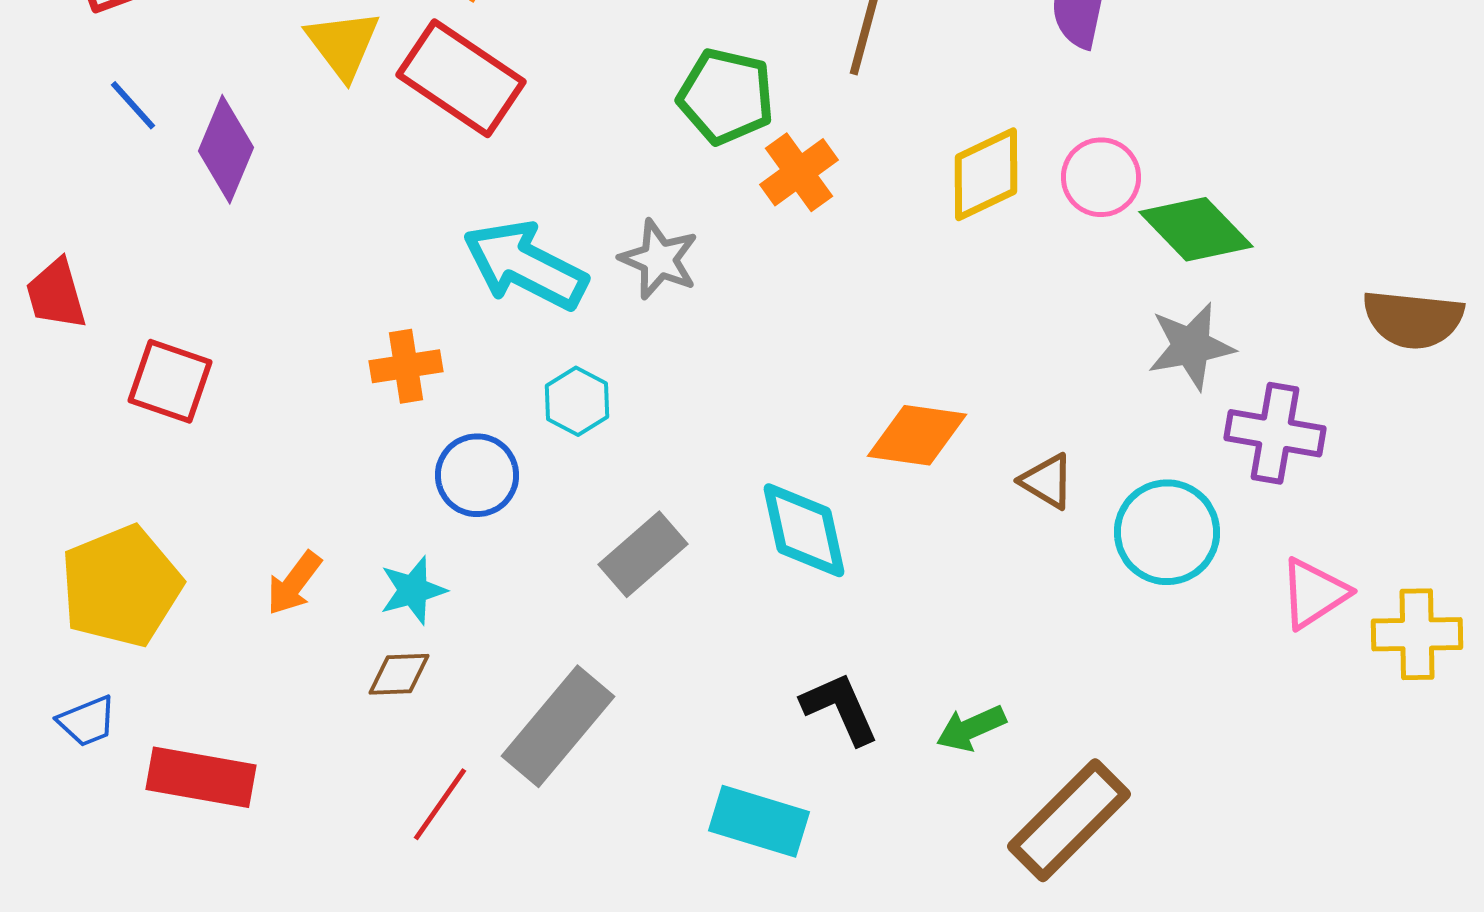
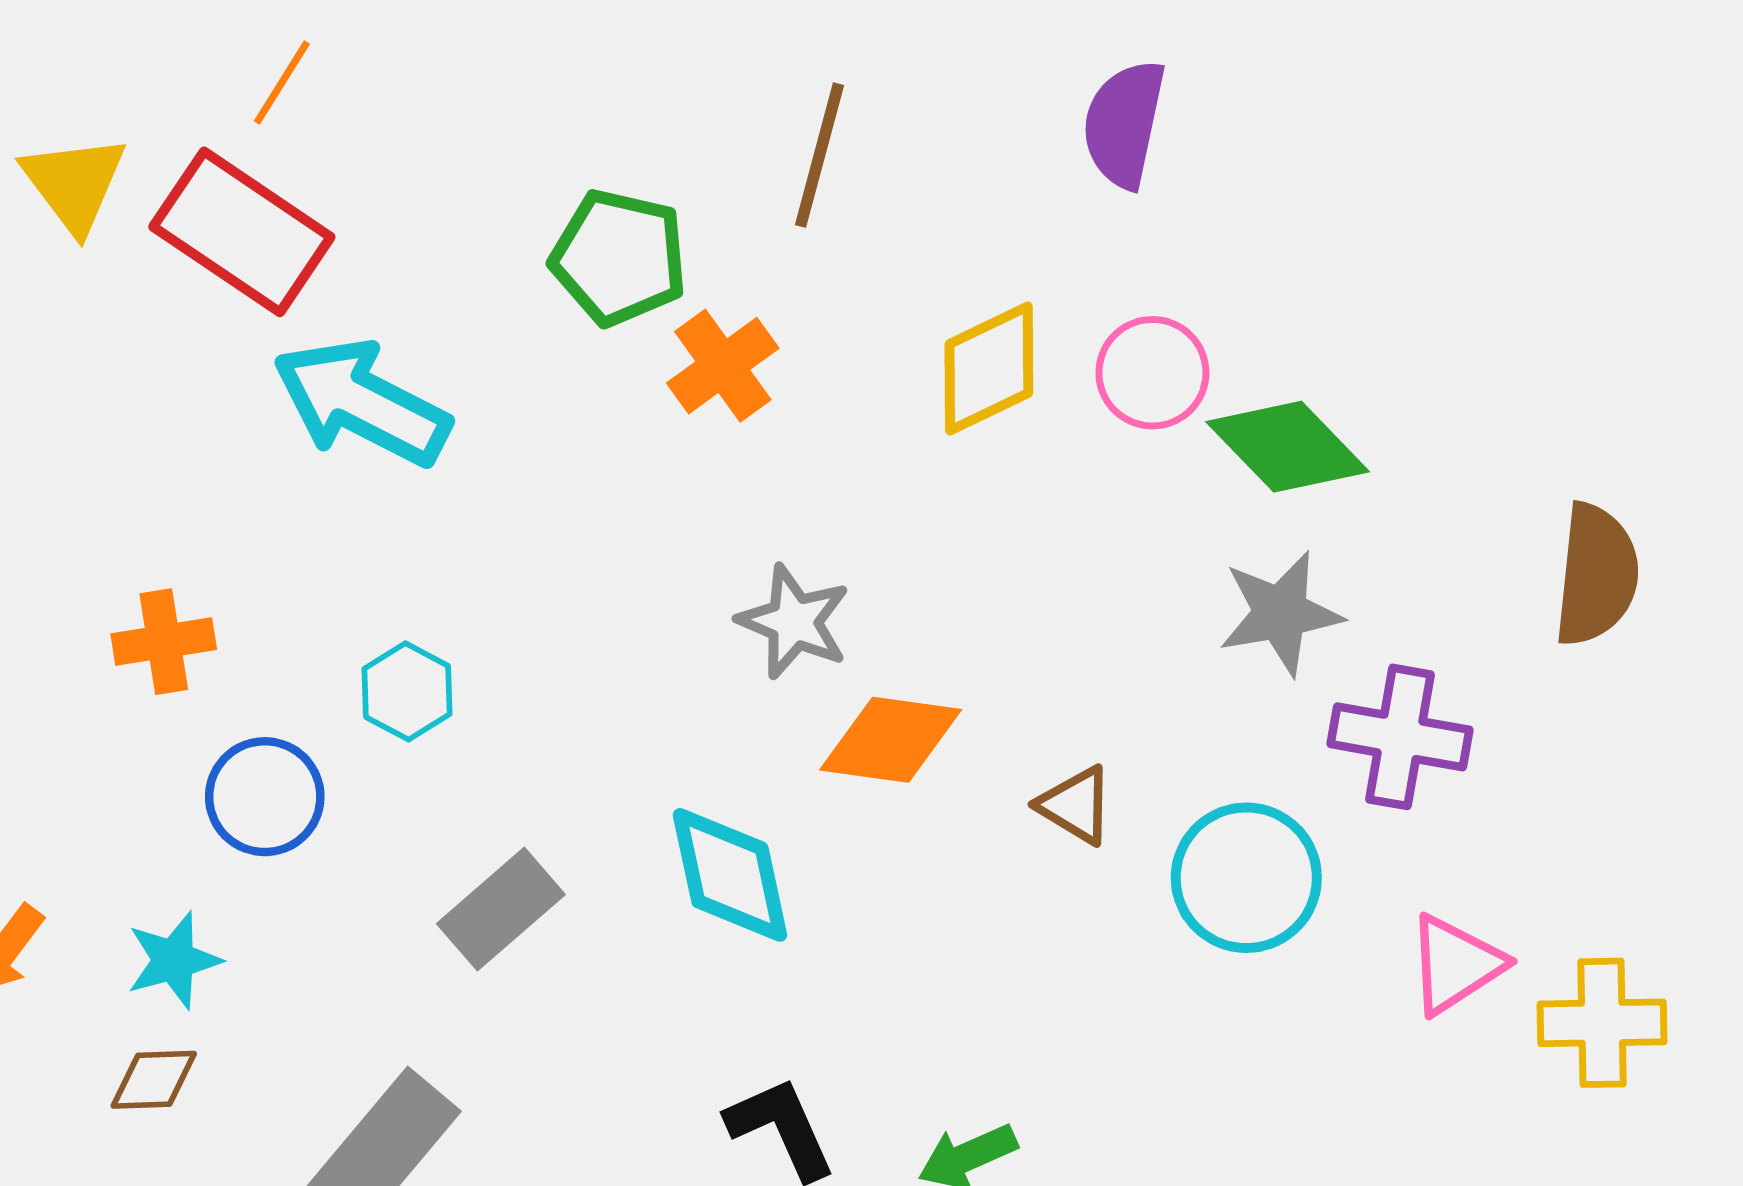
gray star: (659, 259) -> (794, 622), moved
cyan arrow: (525, 265) -> (361, 403), moved
brown semicircle: (1413, 319) -> (1596, 575), turned -90

